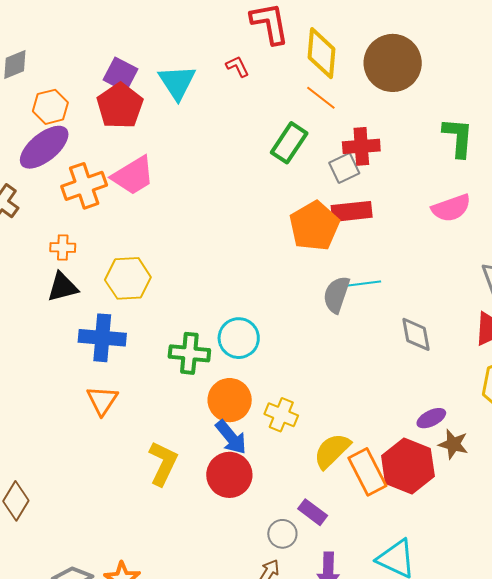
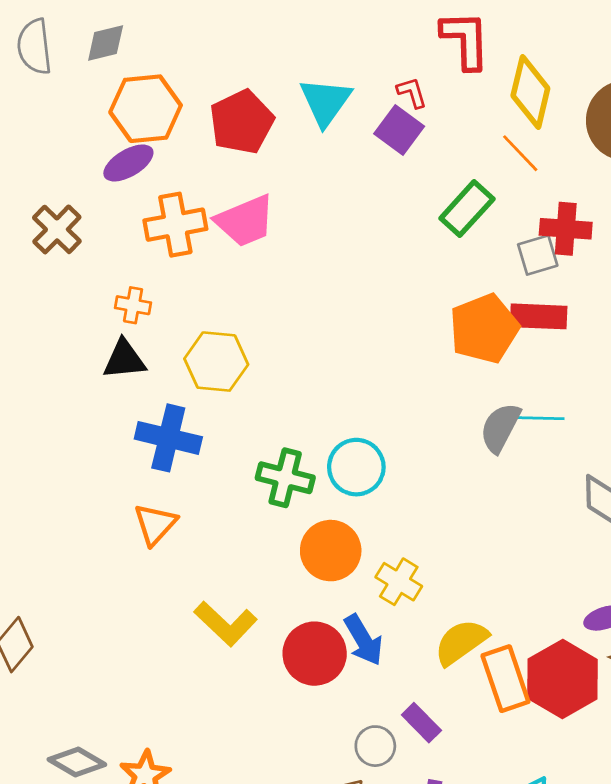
purple square: (120, 74) -> (399, 130), moved
orange hexagon: (50, 107) -> (146, 109), size x1.4
purple ellipse: (44, 147) -> (128, 163), size x0.7
blue arrow: (231, 437) -> (364, 640), moved
yellow L-shape: (163, 463) -> (226, 624), turned 99

